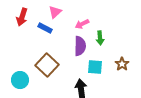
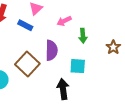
purple semicircle: (80, 46) -> (51, 50), moved
brown star: (122, 64) -> (113, 47), moved

